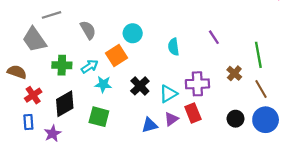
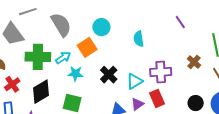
gray semicircle: (88, 30) -> (61, 25), size x1.4
purple line: (214, 37) -> (180, 22), moved
green cross: (62, 65) -> (38, 57), size x1.4

